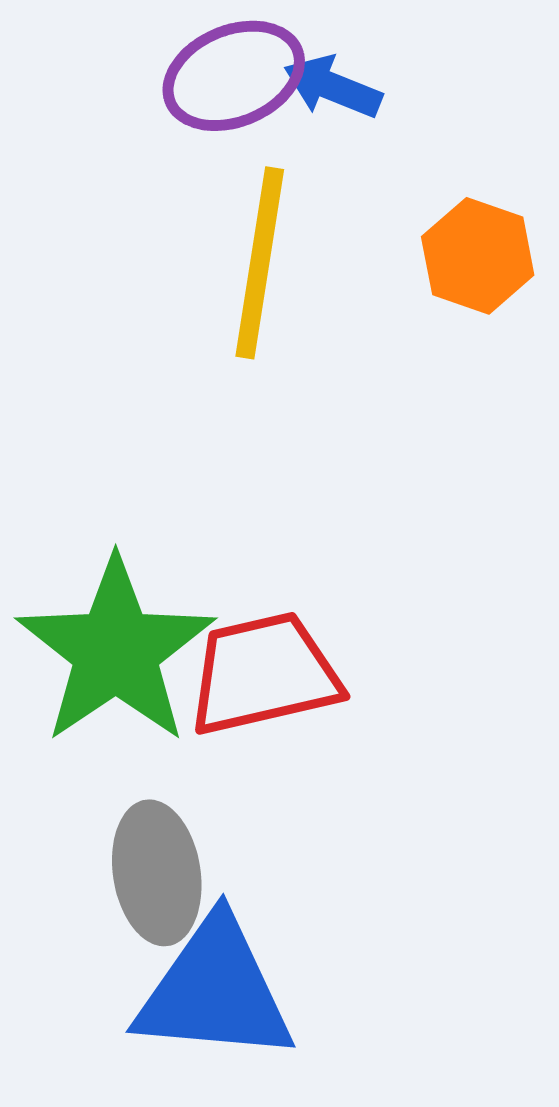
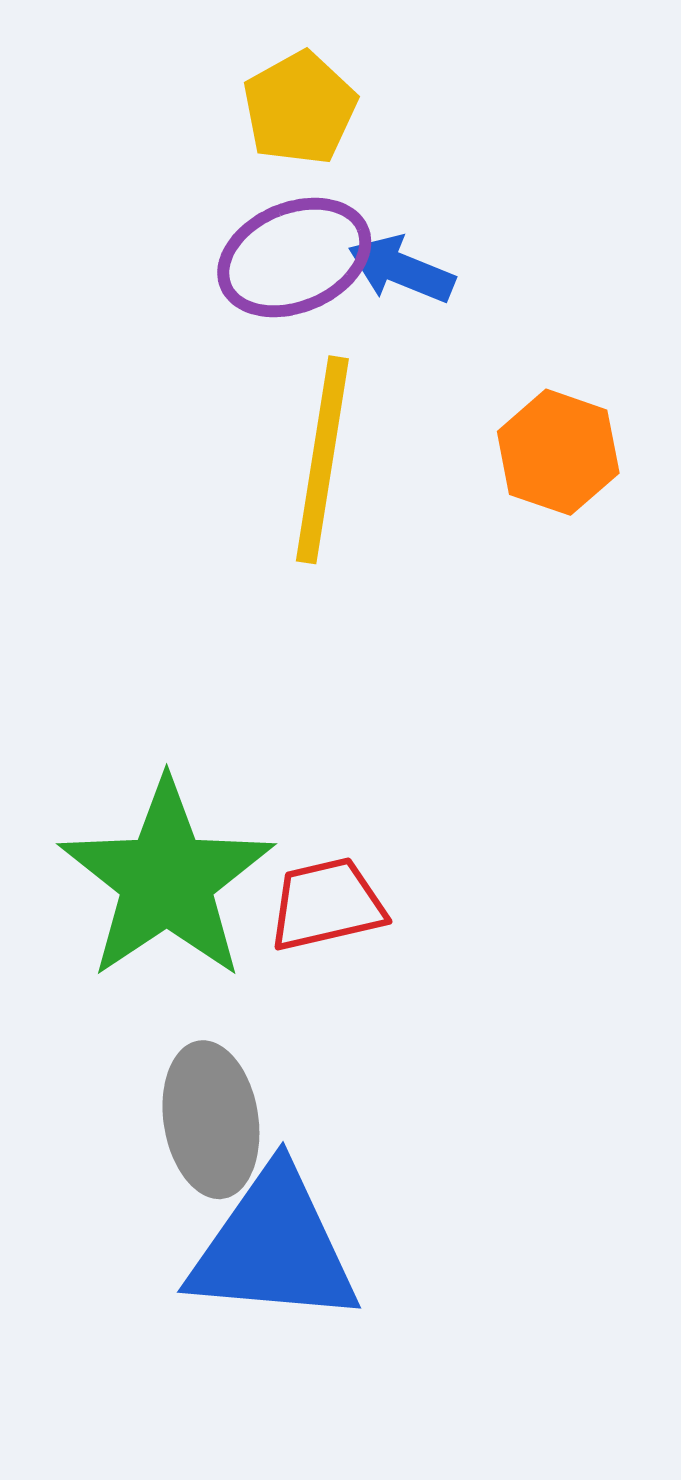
red trapezoid: (264, 674) -> (327, 904), size x0.7

